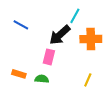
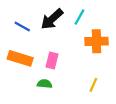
black arrow: (60, 35) -> (52, 19), moved
orange rectangle: (19, 74) -> (20, 58), moved, size x1.6

